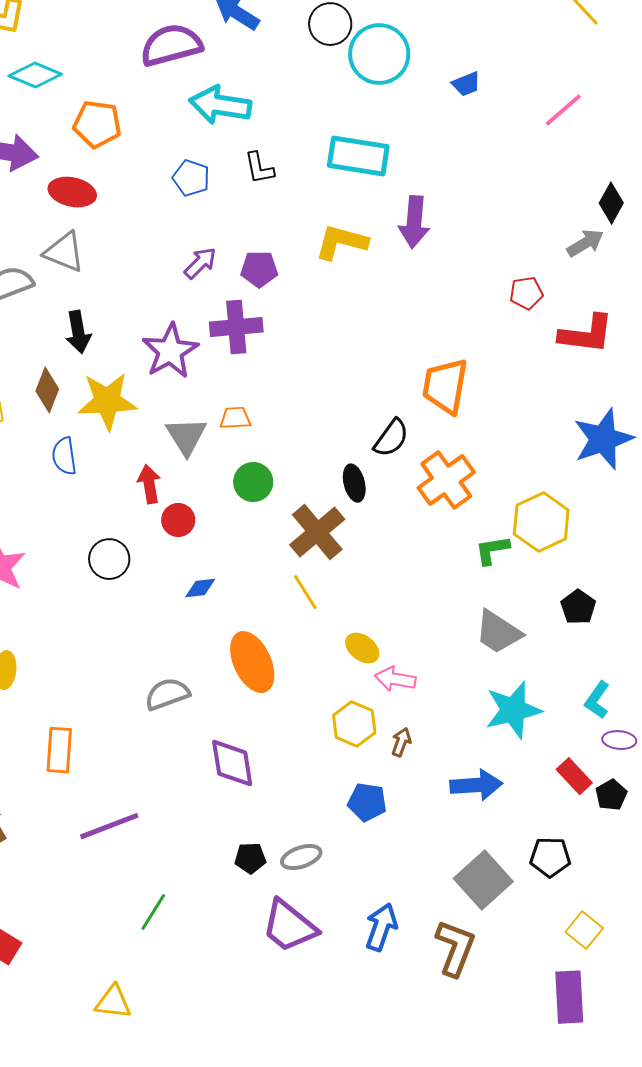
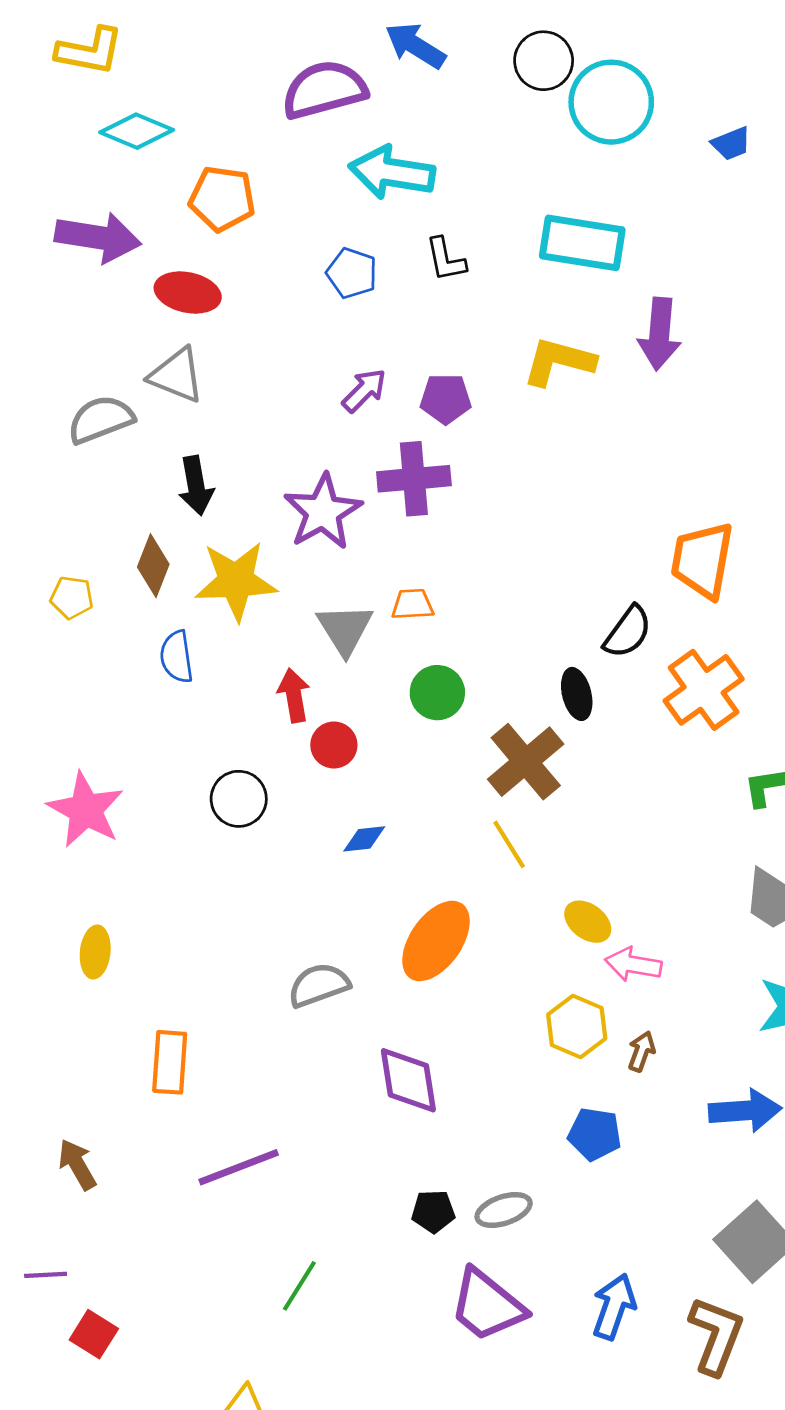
orange ellipse: (252, 662) -> (436, 941), turned 60

